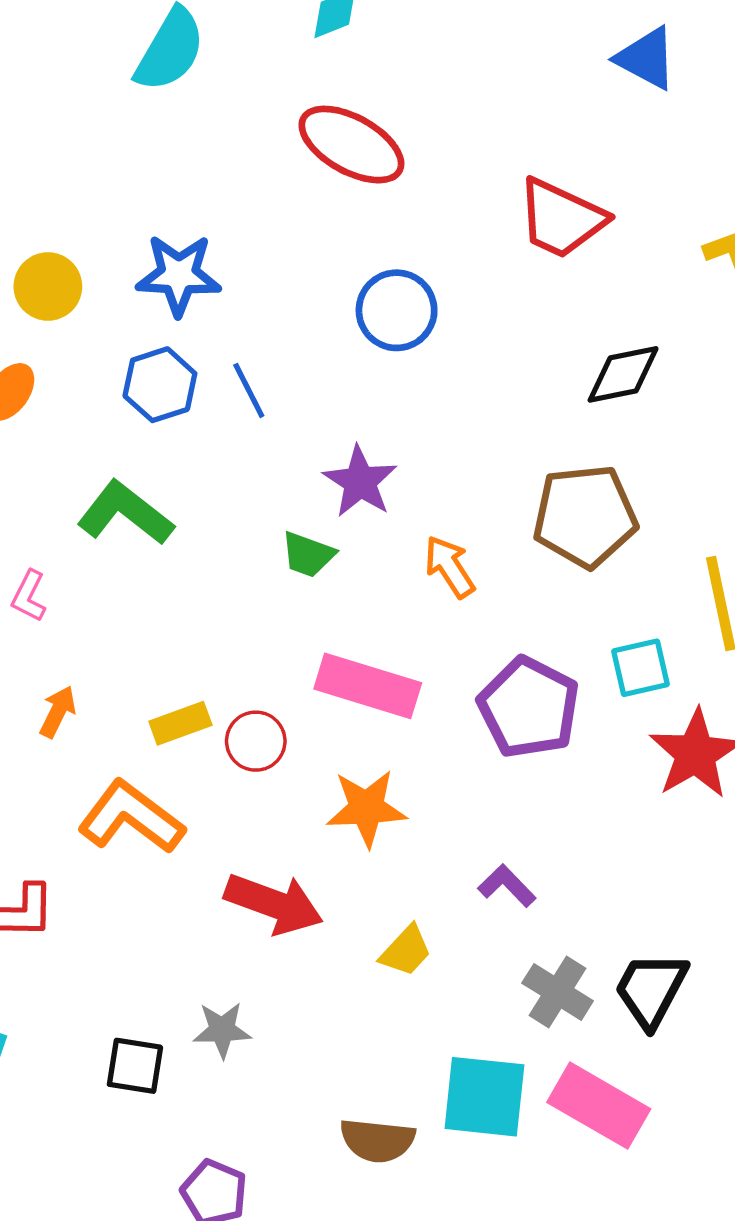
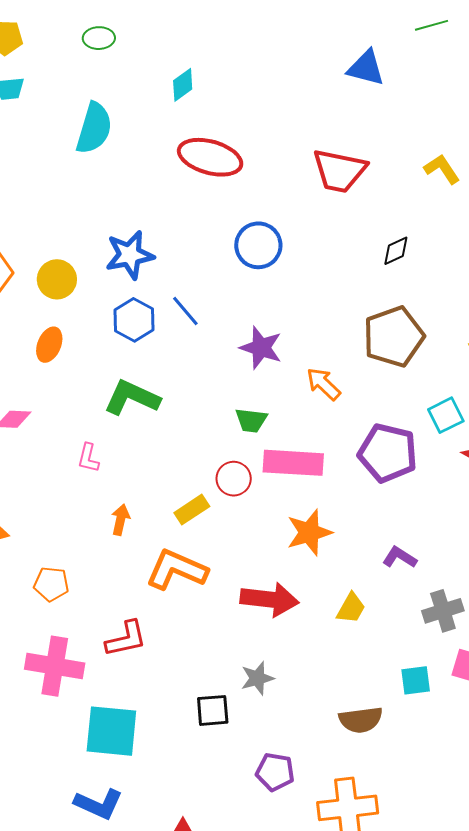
black diamond: (623, 374) -> (396, 251), size x0.7
green trapezoid: (308, 555) -> (251, 420), moved
red circle: (256, 741) -> (234, 479), moved
gray cross: (558, 992) -> (443, 611), turned -36
cyan square: (484, 1097) -> (416, 680), size x0.6

